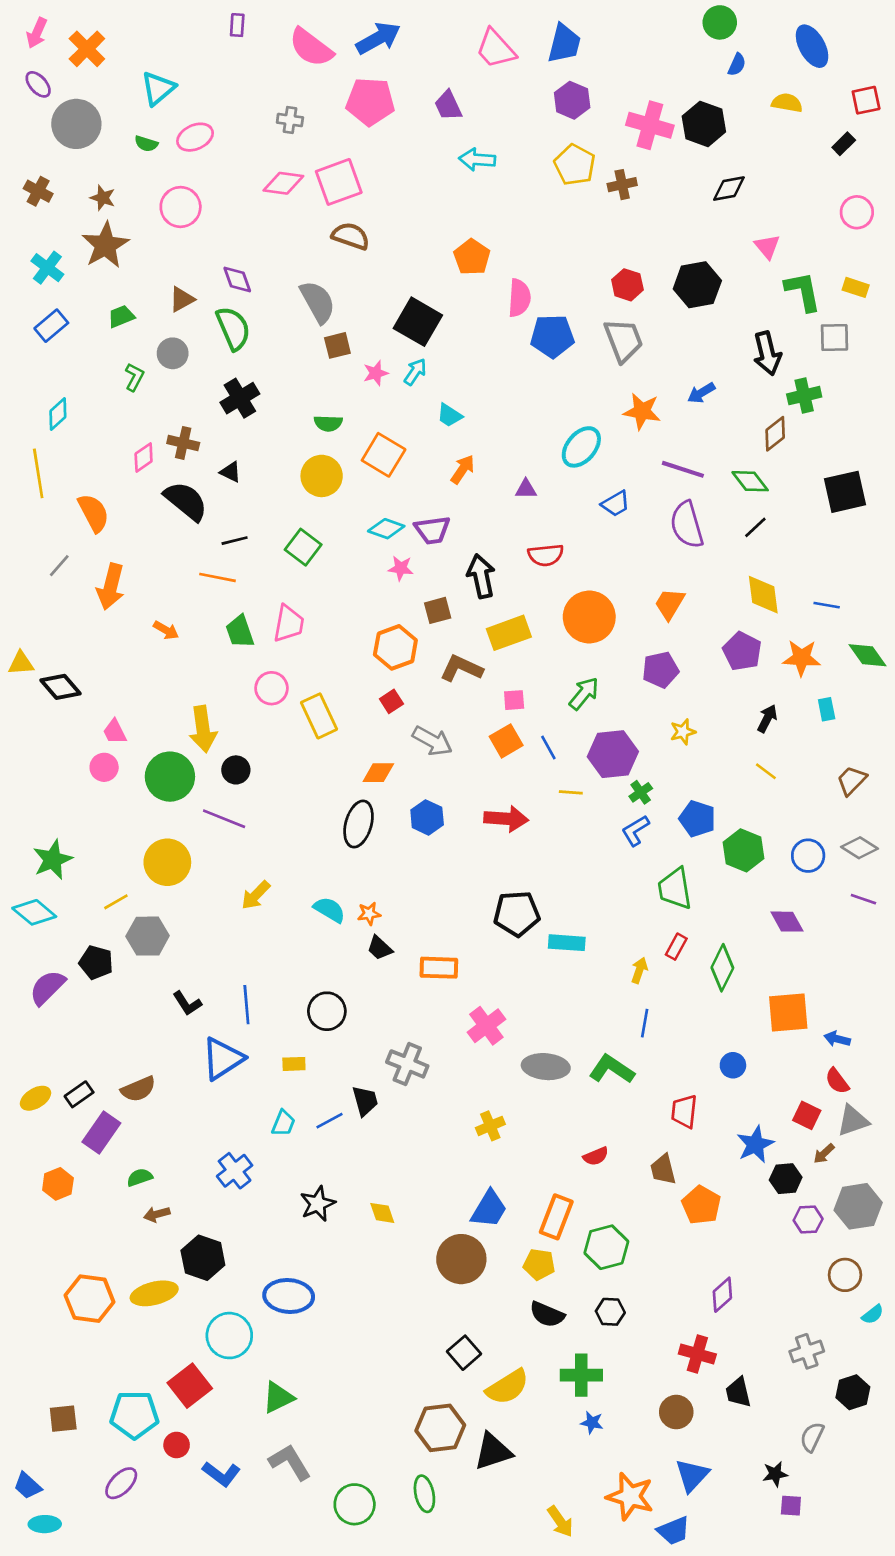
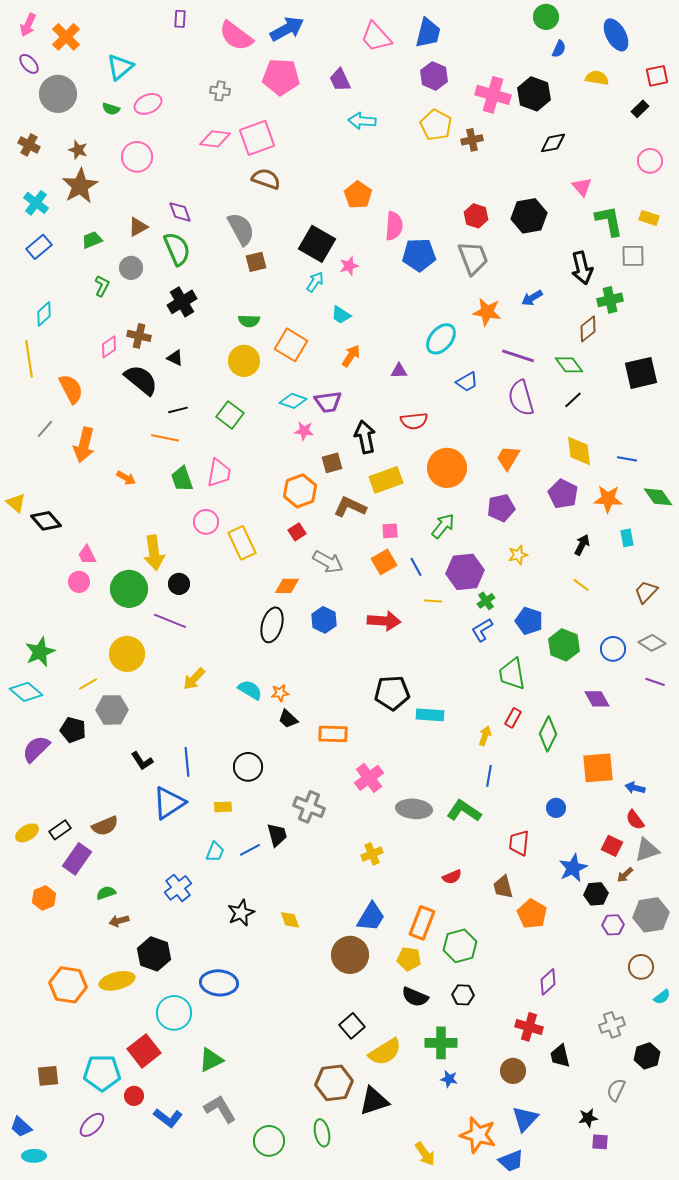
pink star: (376, 373) -> (349, 266), moved
yellow triangle: (21, 663) -> (16, 503), turned 45

